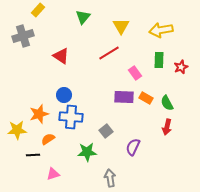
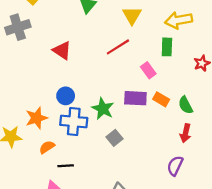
green rectangle: (159, 60) -> (167, 47), moved
purple semicircle: (133, 147) -> (175, 166), moved
green star: (87, 152) -> (103, 109), moved, turned 30
black line: (33, 155) -> (66, 166), moved

